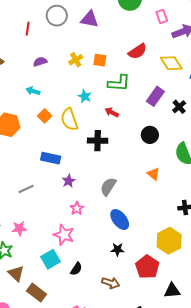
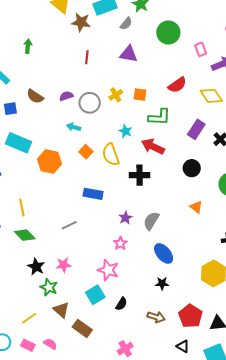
gray circle: (57, 16) -> (90, 103), moved
red line: (28, 29) -> (87, 57), moved
purple semicircle: (40, 62) -> (66, 96), moved
red arrow: (112, 112) -> (153, 146), size x1.6
purple star: (69, 181) -> (125, 218), moved
red pentagon: (147, 267) -> (190, 316), moved

